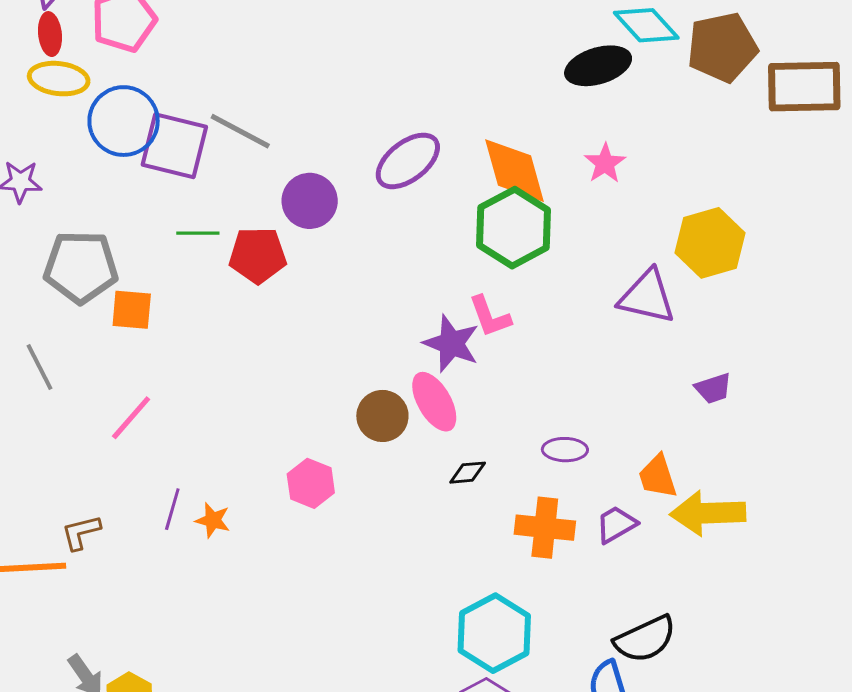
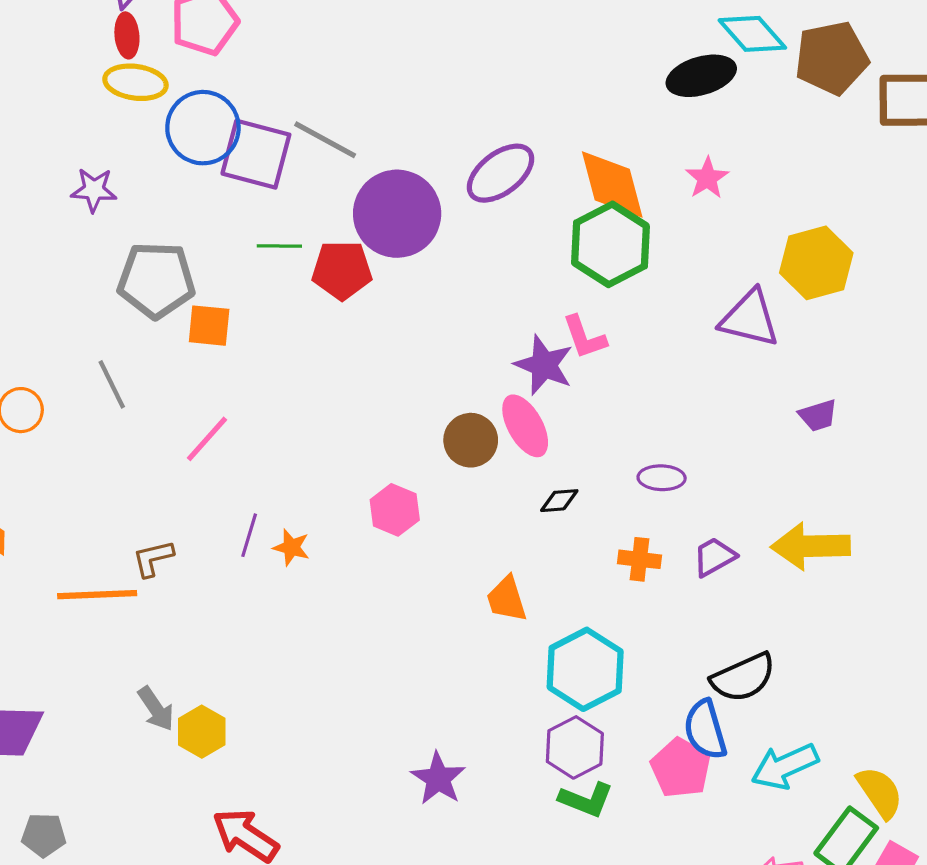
purple circle: (310, 201) -> (397, 214), size x1.5
orange trapezoid: (658, 476) -> (507, 599), moved
orange cross: (545, 528) -> (639, 559), size x0.7

